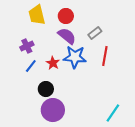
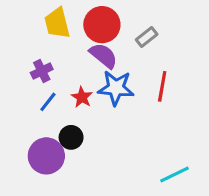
red circle: (66, 16) -> (102, 25), size x1.5
gray rectangle: (95, 33) -> (147, 37), moved
purple circle: (53, 110) -> (46, 156), moved
cyan line: (113, 113) -> (175, 174), turned 30

